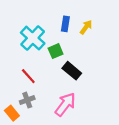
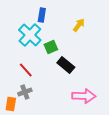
blue rectangle: (65, 24) -> (42, 15), moved
pink arrow: (65, 104) -> (84, 96), moved, turned 55
orange rectangle: (12, 113) -> (11, 104), turned 48

